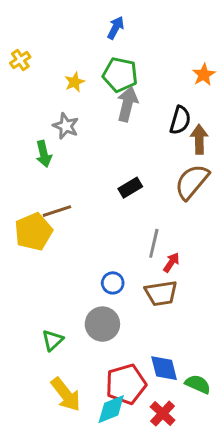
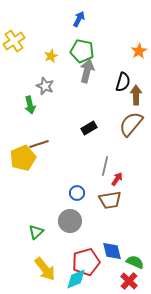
yellow cross: (20, 60) -> (14, 41), size x1.5
red cross: (163, 414) -> (129, 281), moved

